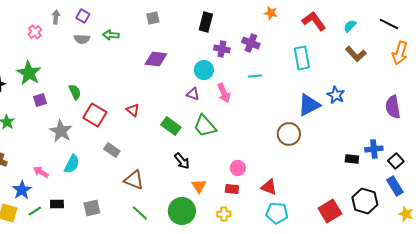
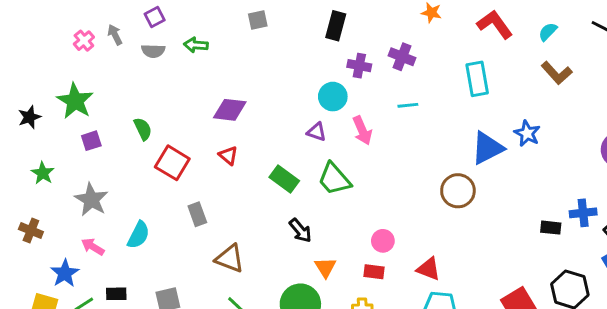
purple square: (83, 16) -> (155, 17), turned 32
gray arrow: (56, 17) -> (115, 35), moved, turned -32
purple diamond: (156, 59) -> (230, 110), moved
gray star: (61, 131) -> (91, 200), moved
gray rectangle: (112, 150) -> (197, 214), turned 35

